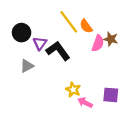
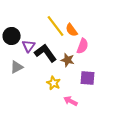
brown star: (111, 39) -> (68, 60), moved
yellow star: (73, 90) -> (54, 83), moved
purple square: (111, 95) -> (88, 78), moved

